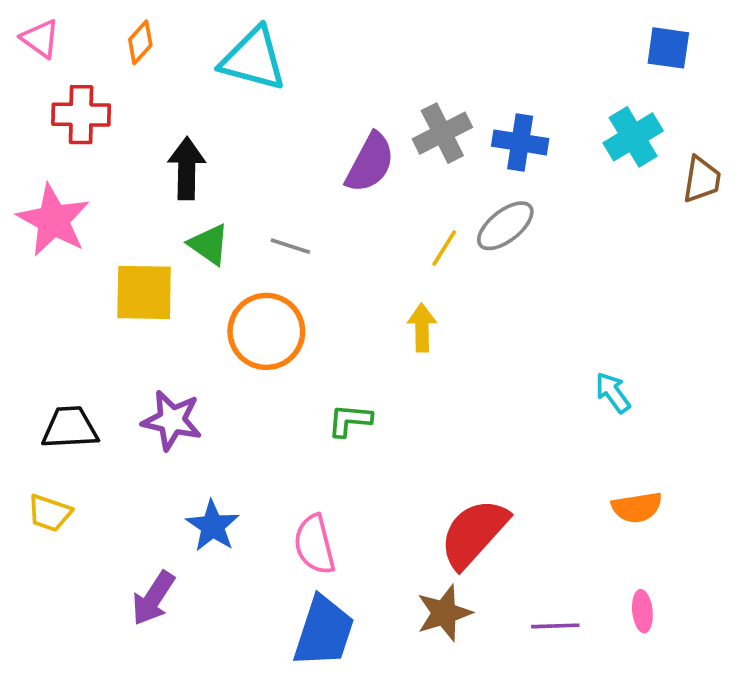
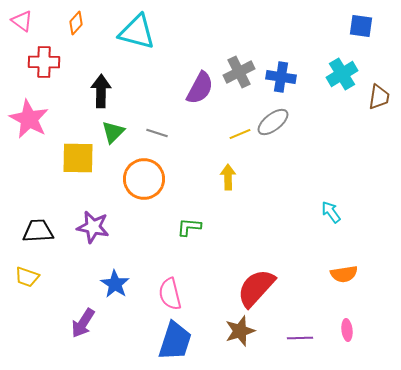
green triangle: (209, 244) -> (113, 132), turned 40
yellow line: (444, 248) -> (240, 134), turned 35

